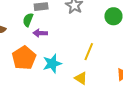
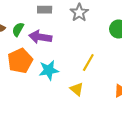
green semicircle: (28, 20) -> (18, 29), moved
purple arrow: (40, 33) -> (40, 37), size x1.5

